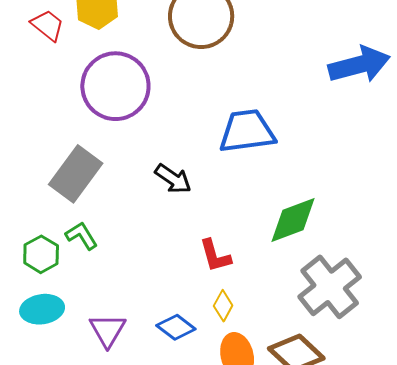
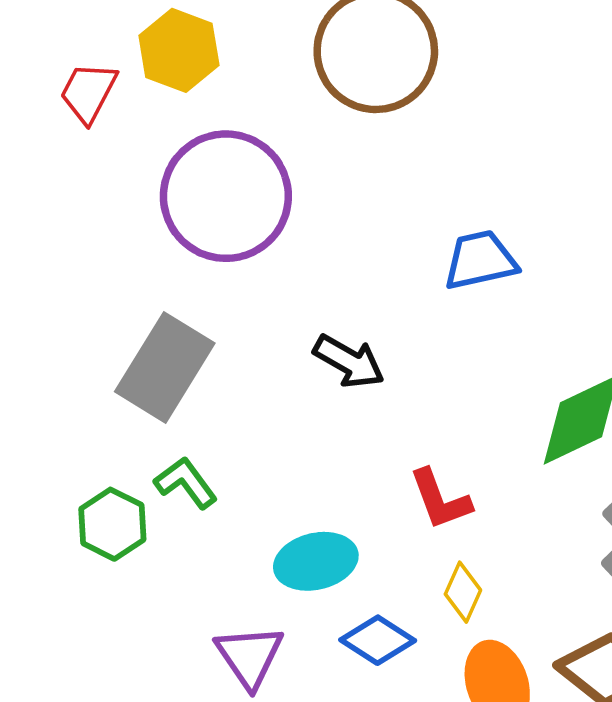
red trapezoid: (48, 25) -> (88, 92), turned -96
blue trapezoid: (247, 131) -> (480, 260), size x0.7
cyan ellipse: (42, 309) -> (316, 561), moved

